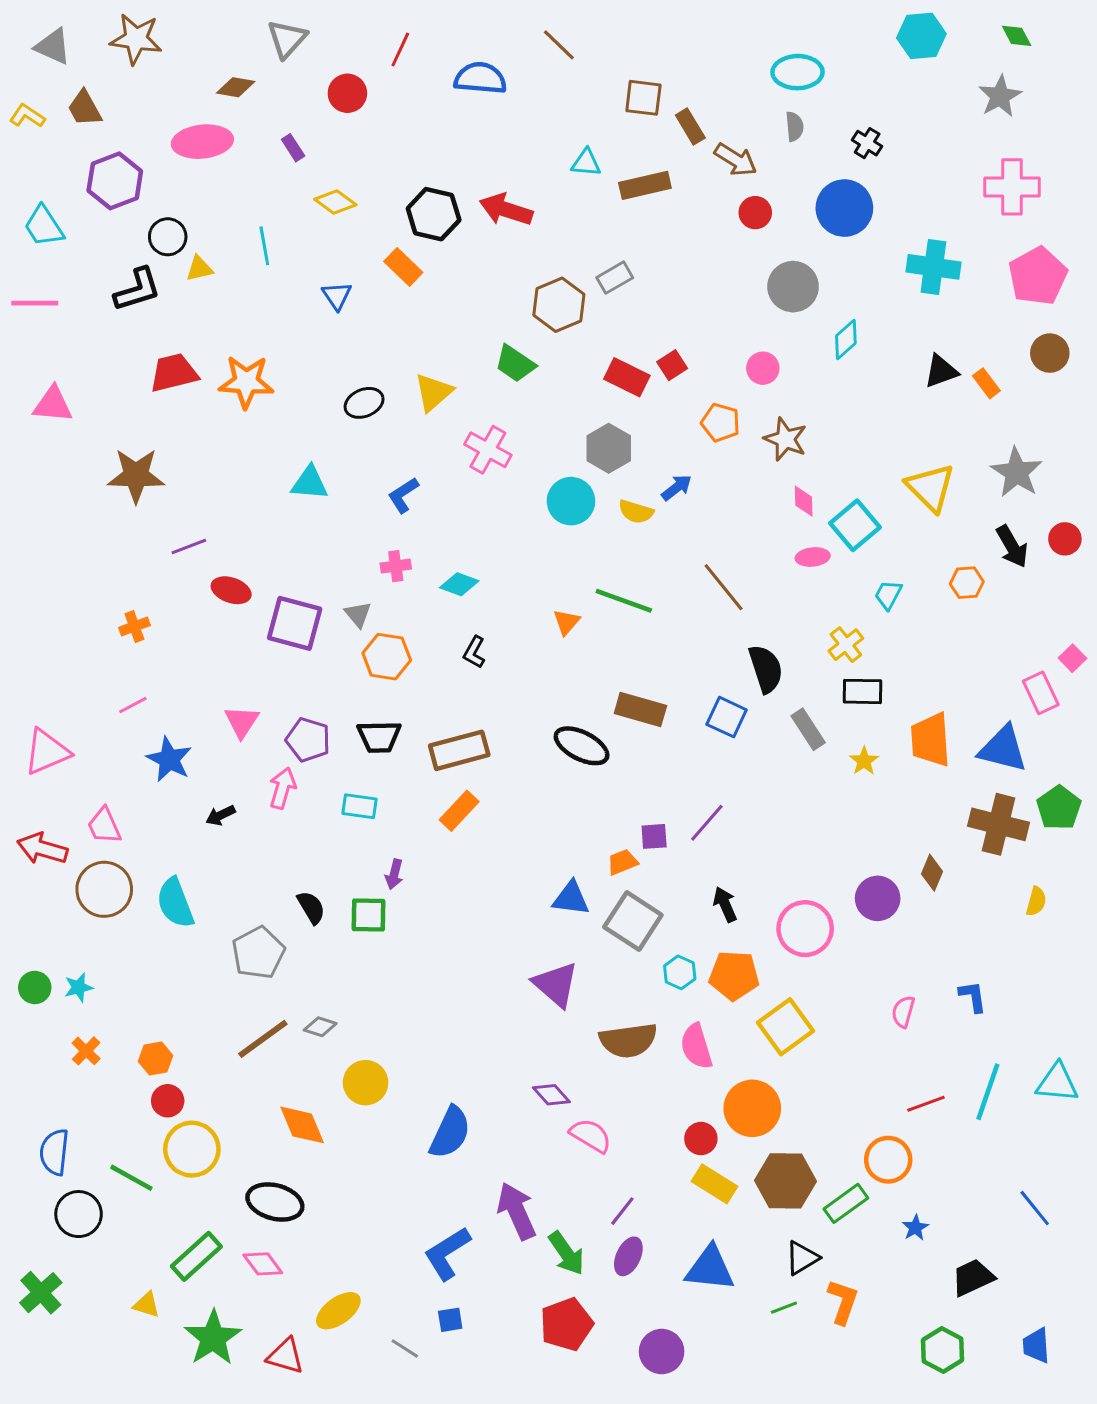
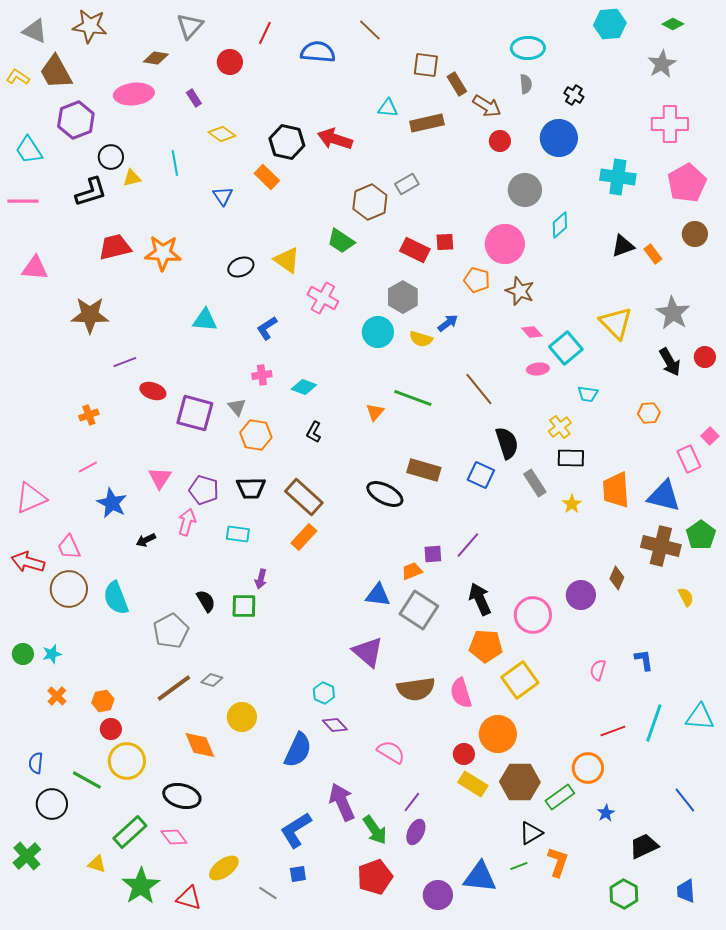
green diamond: (1017, 36) -> (673, 24), turned -35
brown trapezoid: (85, 108) -> (56, 72), size x1.4
red square: (672, 365) -> (445, 242), turned 30
pink circle: (763, 368) -> (505, 244), size x1.8
yellow triangle: (434, 392) -> (287, 260), turned -44
pink diamond: (804, 501) -> (532, 332), turned -40
orange hexagon: (967, 583) -> (649, 413), moved
cyan trapezoid: (888, 595) -> (588, 394), turned -110
brown rectangle: (459, 750) -> (304, 497), turned 57
yellow semicircle: (1036, 901) -> (686, 597), turned -42
black arrow: (725, 904) -> (480, 599), size x1.4
cyan hexagon: (680, 972) -> (324, 693), moved
purple diamond: (551, 1095) -> (335, 725), moved
blue semicircle: (54, 1152) -> (36, 763), size x0.7
blue triangle: (710, 1268) -> (480, 877), moved

